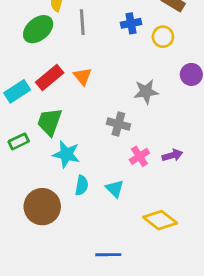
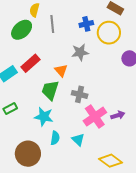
yellow circle: (163, 37) -> (109, 33), size x1.5
orange triangle: (83, 76) -> (61, 71), moved
gray star: (146, 92) -> (80, 52), moved
green trapezoid: (50, 122) -> (50, 90), moved
pink cross: (139, 156) -> (95, 117), size x1.6

